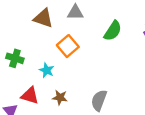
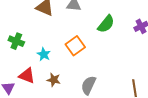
orange square: (68, 46) -> (75, 46), moved

